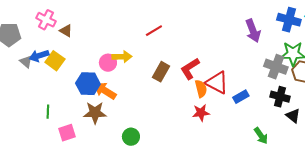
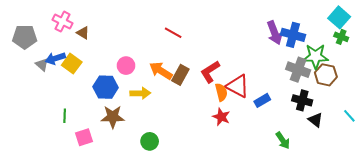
blue cross: (289, 20) -> (293, 35), moved
red line: (154, 31) -> (173, 33), turned 60
yellow arrow: (122, 57) -> (140, 93), moved
orange arrow: (105, 91) -> (161, 71), moved
red star: (201, 113) -> (221, 117), turned 30

